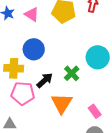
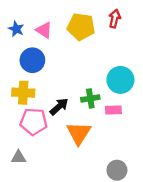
blue circle: (34, 49) -> (32, 60), moved
green cross: (72, 73) -> (90, 98), turned 35
pink rectangle: (95, 111) -> (113, 110), moved, turned -56

